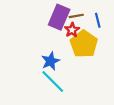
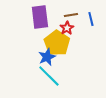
purple rectangle: (59, 17) -> (40, 17), moved, turned -30
yellow pentagon: (84, 44) -> (57, 43), moved

